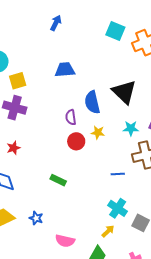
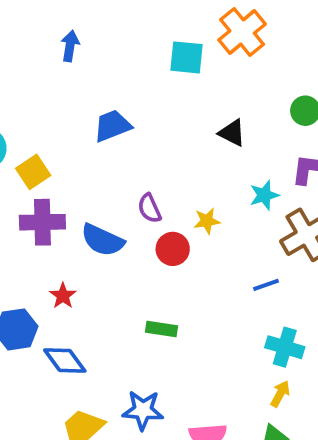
cyan square: (115, 31) -> (187, 57), moved
black triangle: (124, 92) -> (232, 133), size x0.6
blue semicircle: (92, 102) -> (103, 240), moved, turned -35
blue star: (36, 218) -> (143, 410), size x1.5

